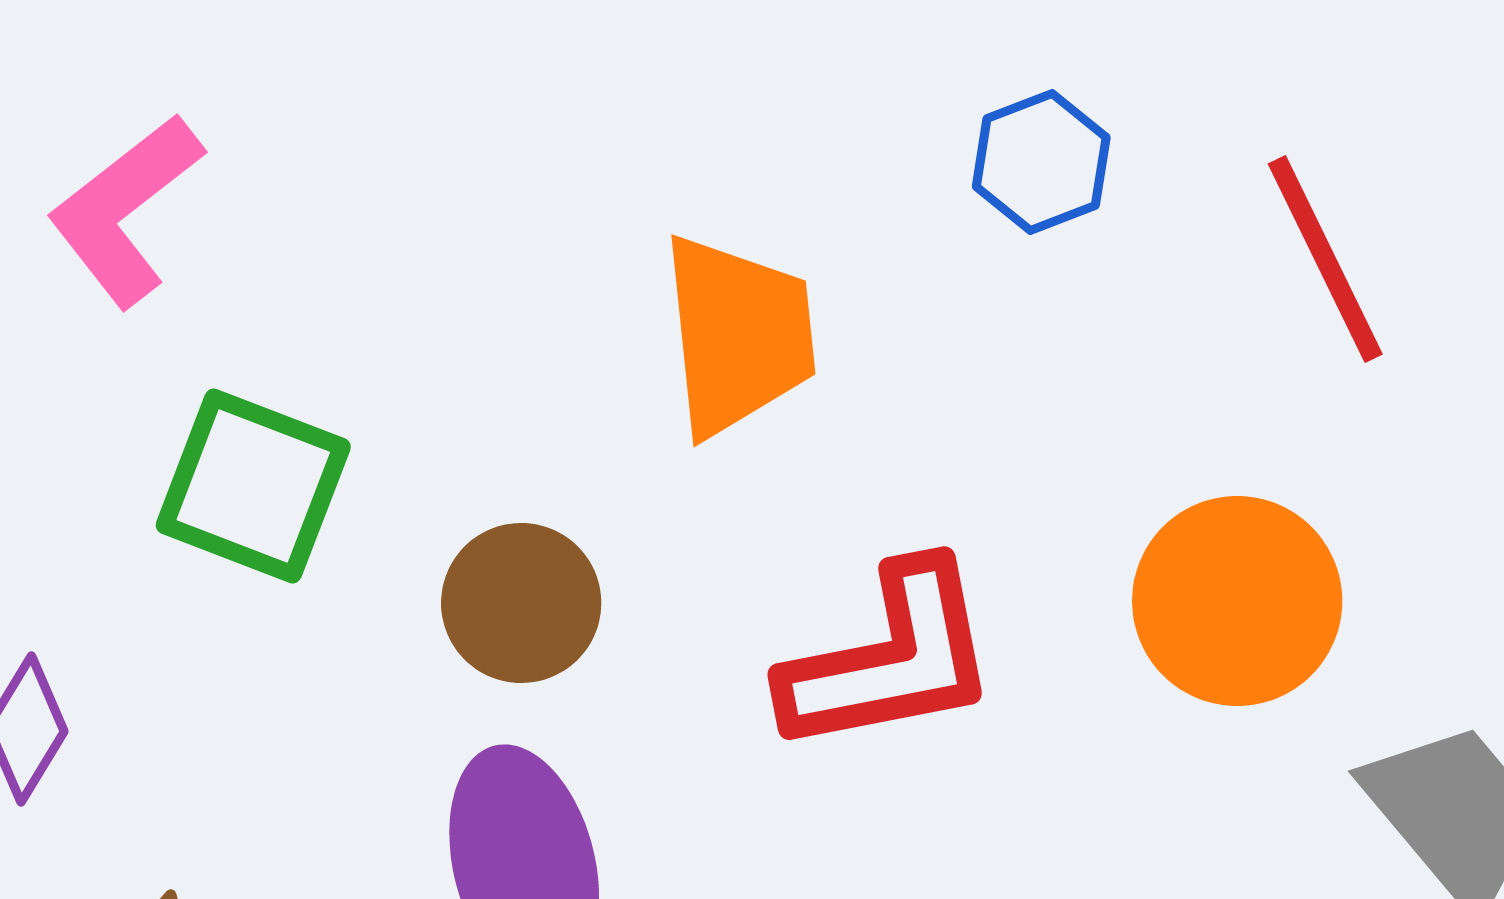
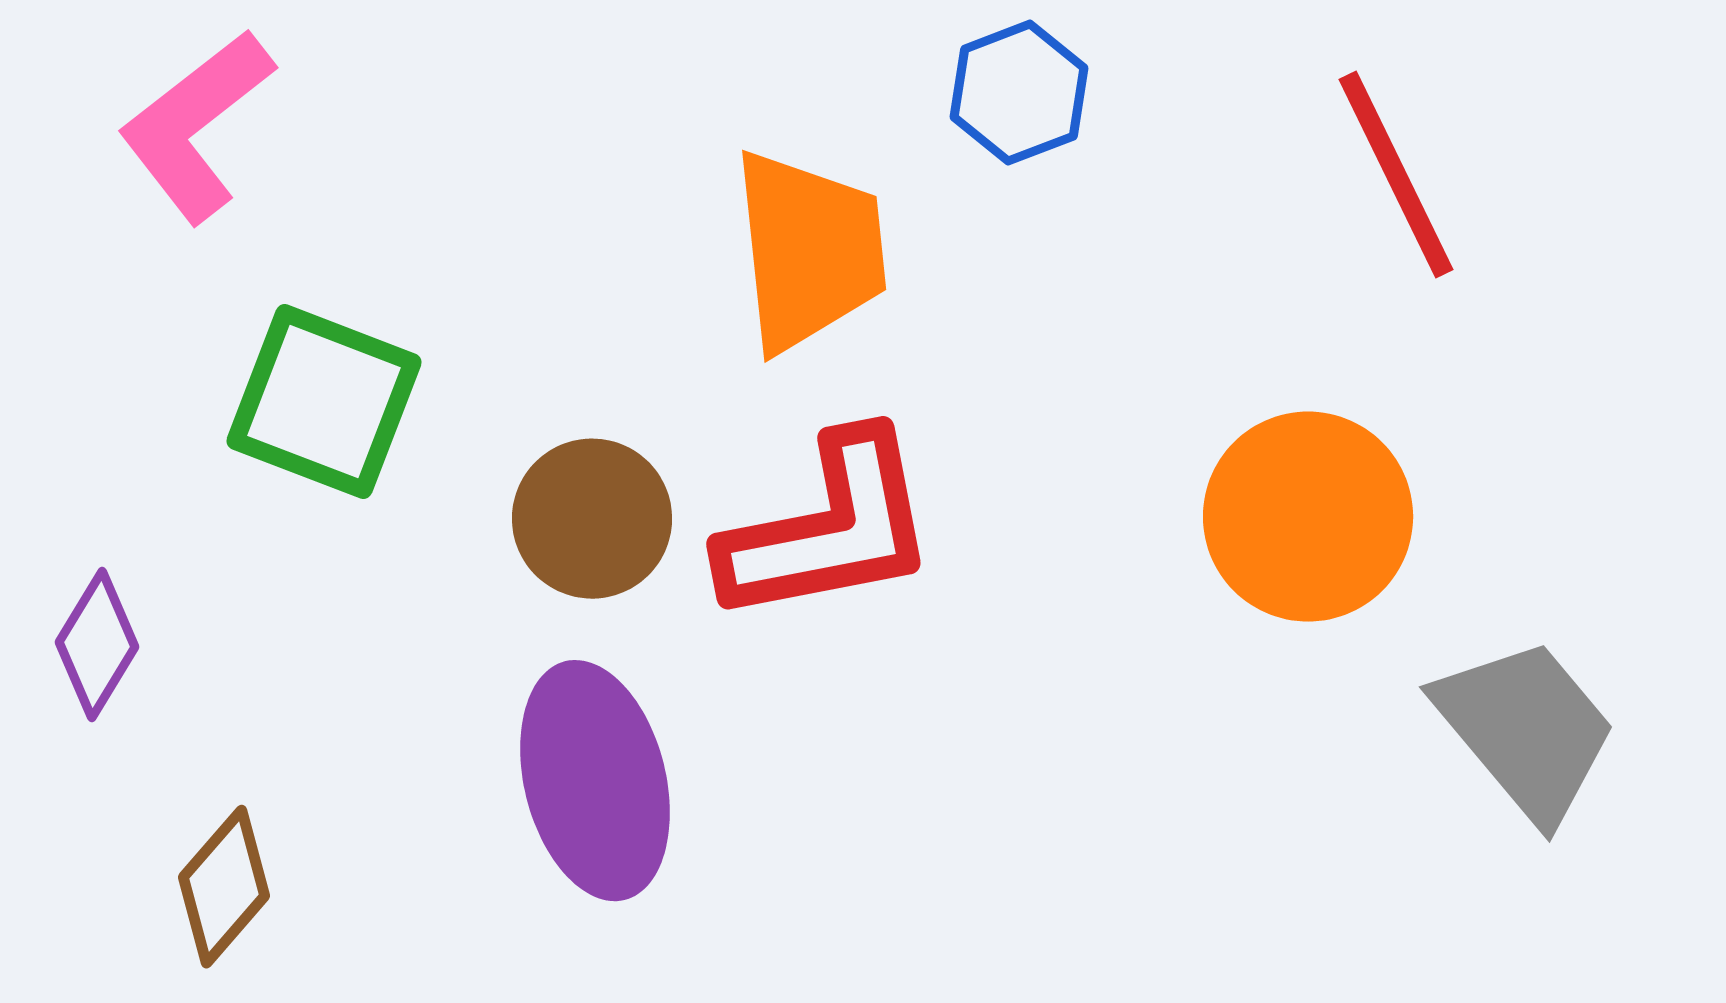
blue hexagon: (1041, 162) -> (1019, 93), moved
red L-shape: (890, 659) -> (829, 529), moved

